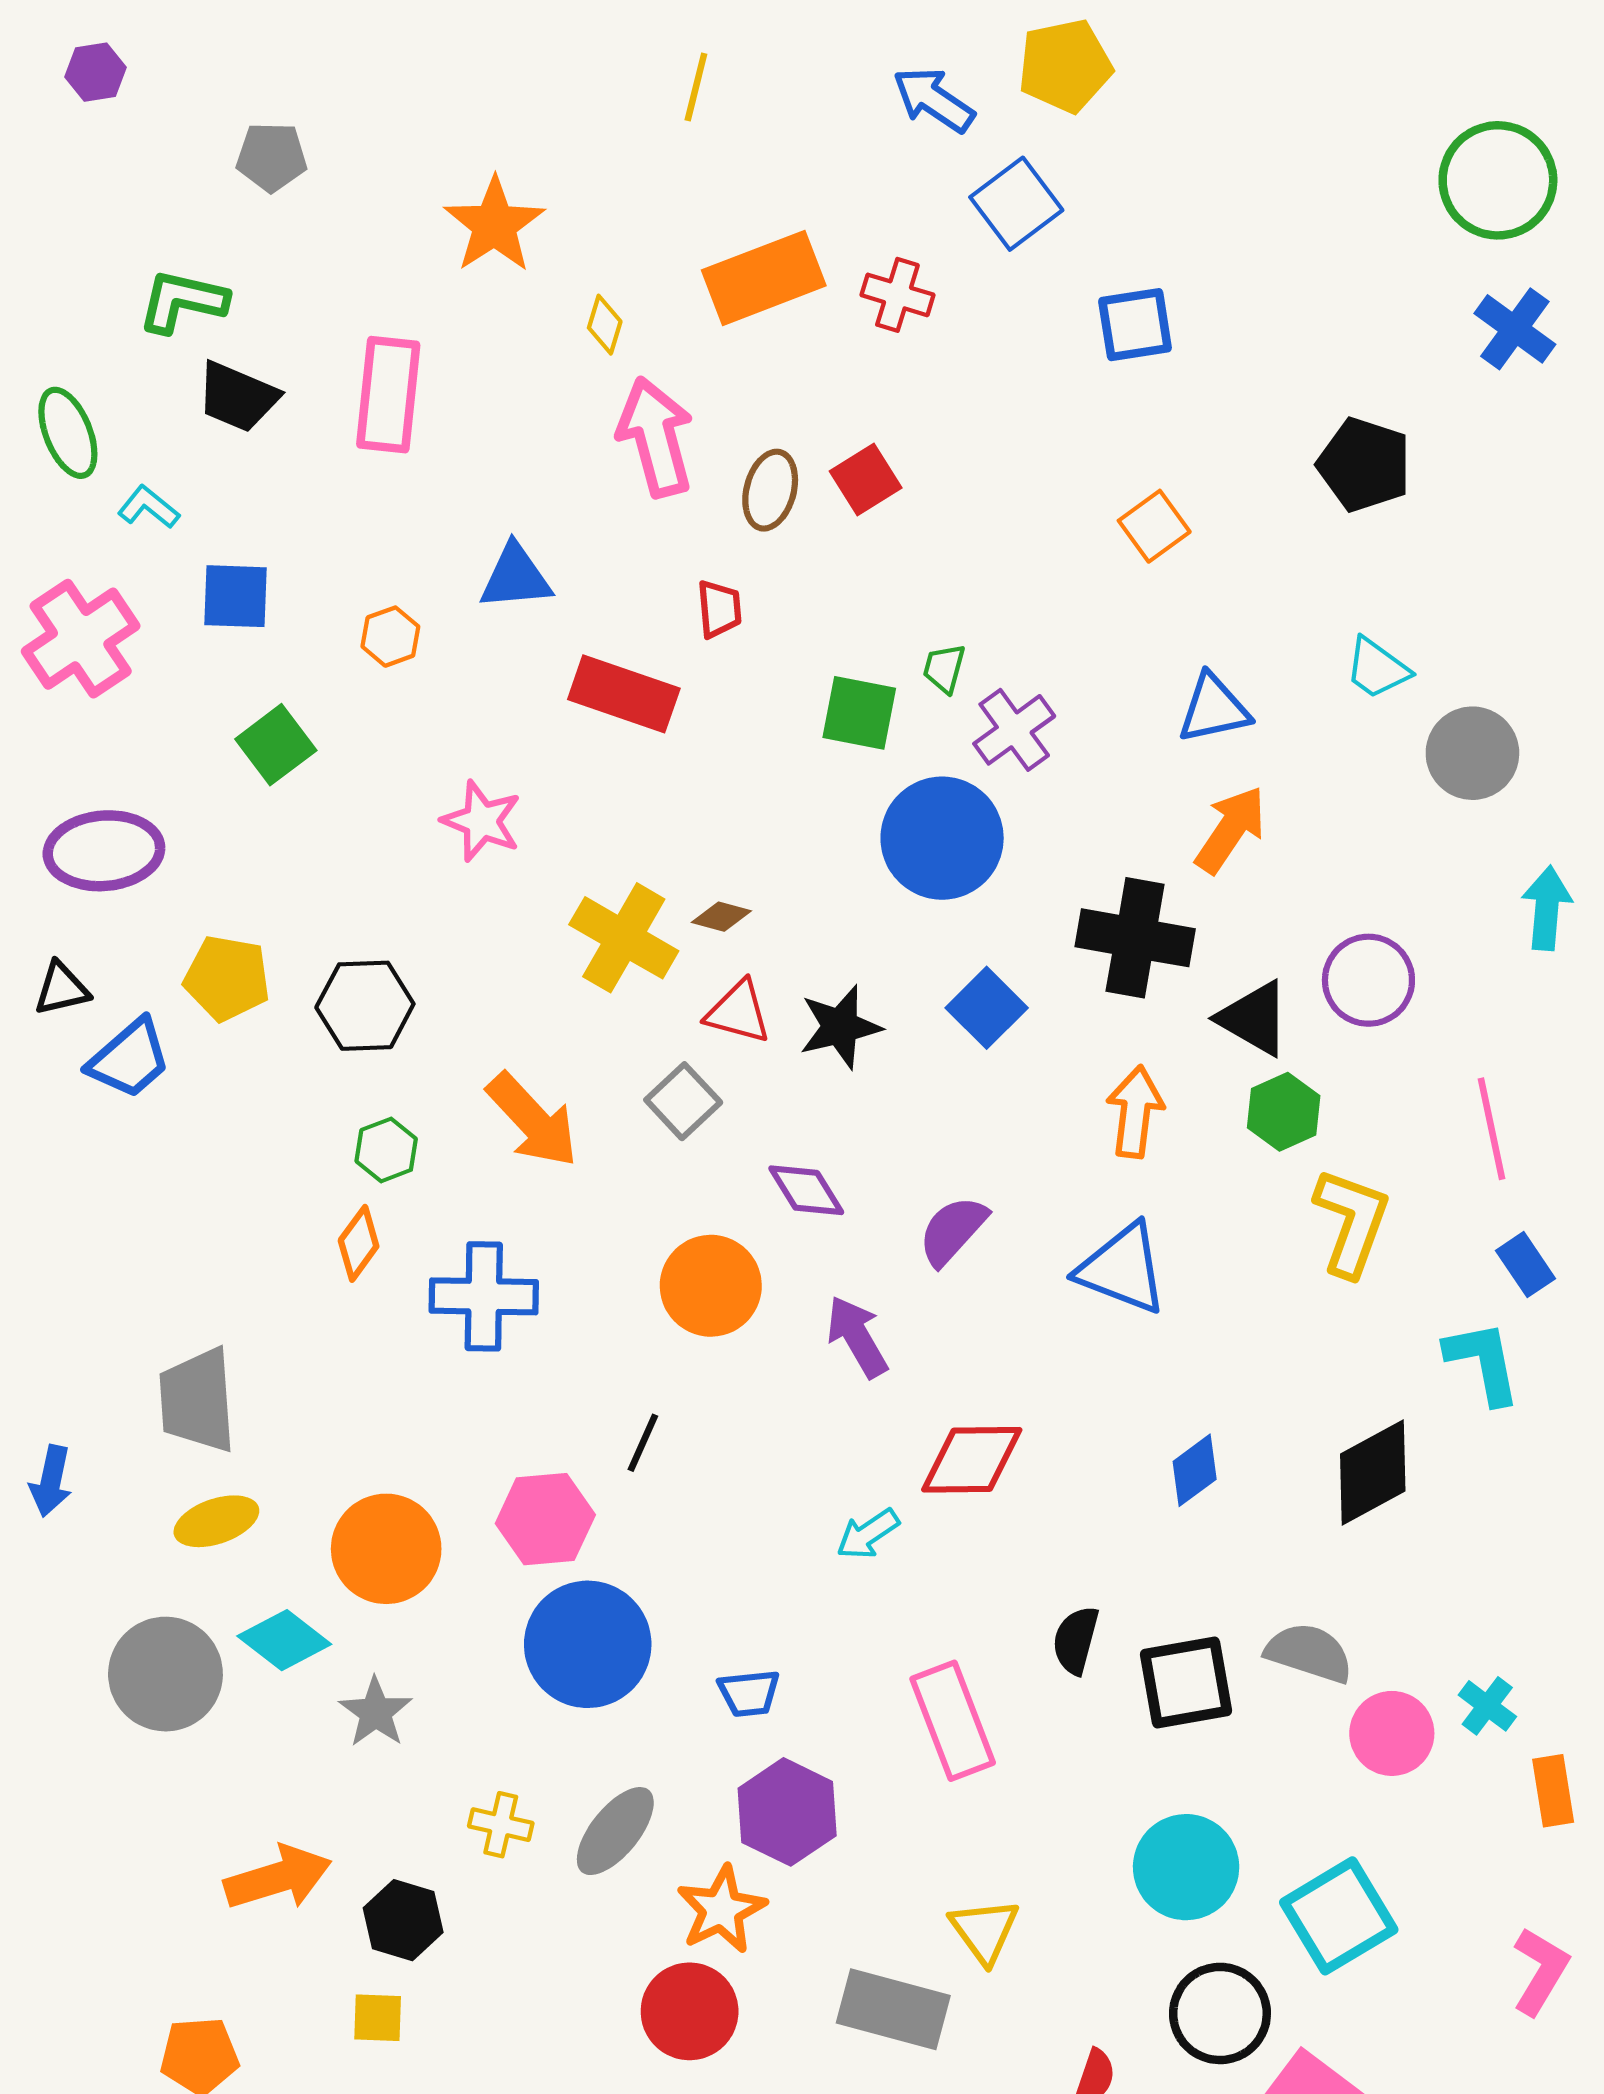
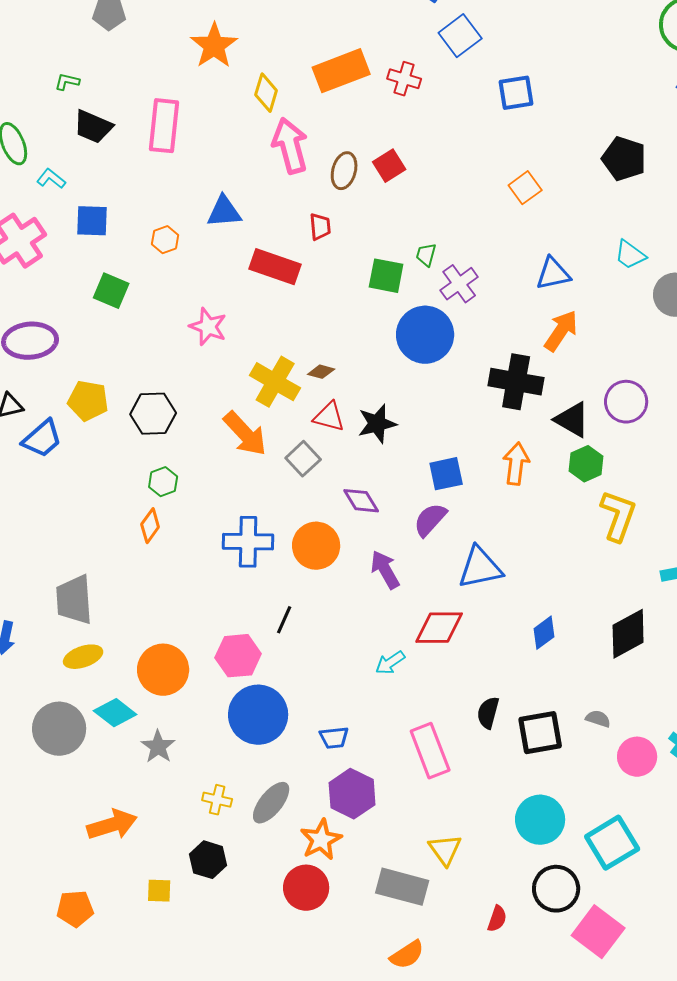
green L-shape: (182, 301) -> (67, 82), size x0.6
yellow diamond: (605, 325) -> (266, 93), size x1.4
green square: (276, 745) -> (111, 291), turned -30
blue square: (987, 1008) -> (446, 474), moved, turned 33
orange arrow: (533, 1120) -> (245, 434), moved
blue triangle: (1122, 1269) -> (480, 568), moved, turned -33
blue cross: (484, 1296) -> (248, 542), moved
gray semicircle: (1309, 1653) -> (598, 719), size x0.6
black hexagon: (403, 1920) -> (208, 860), moved

